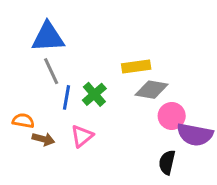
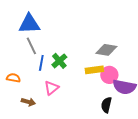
yellow rectangle: (136, 66) -> (94, 70), moved
gray diamond: (152, 90) -> (106, 50), moved
brown arrow: (43, 139) -> (28, 102), moved

